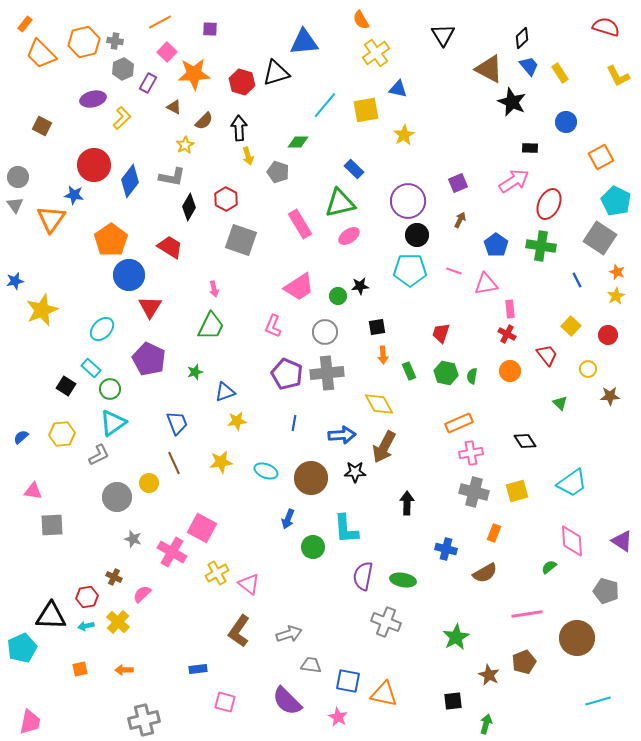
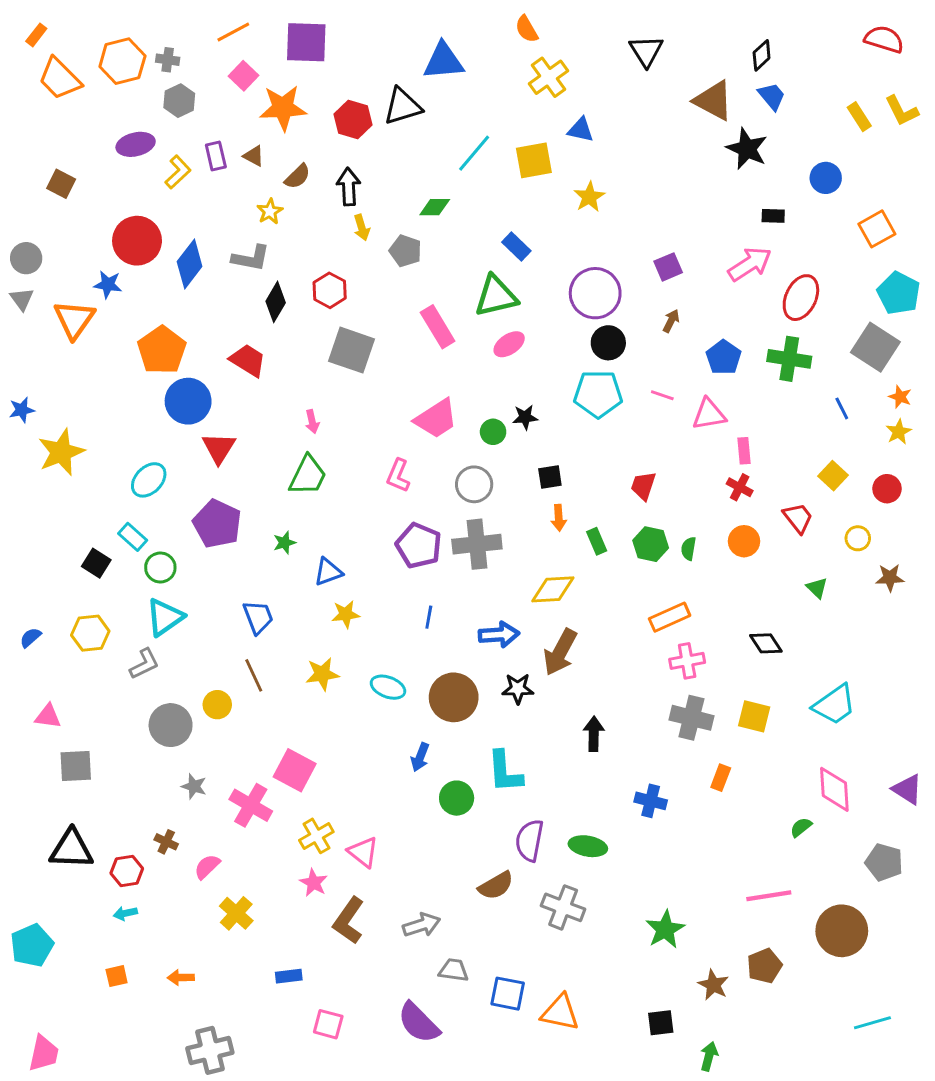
purple square: (210, 29) -> (306, 42), size x2.0
yellow rectangle: (560, 73) -> (859, 117), moved
purple rectangle: (148, 83) -> (216, 156), moved, turned -42
yellow diamond: (379, 404) -> (553, 589), turned -64
yellow square: (517, 491) -> (754, 716), turned 30
brown semicircle: (485, 573) -> (496, 886), moved
black triangle: (51, 616) -> (71, 849), moved
yellow cross: (118, 622) -> (236, 913), moved
pink star: (338, 717) -> (314, 883), moved

